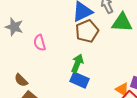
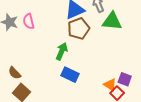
pink semicircle: (40, 43) -> (29, 21), moved
green arrow: (77, 63) -> (62, 51), moved

